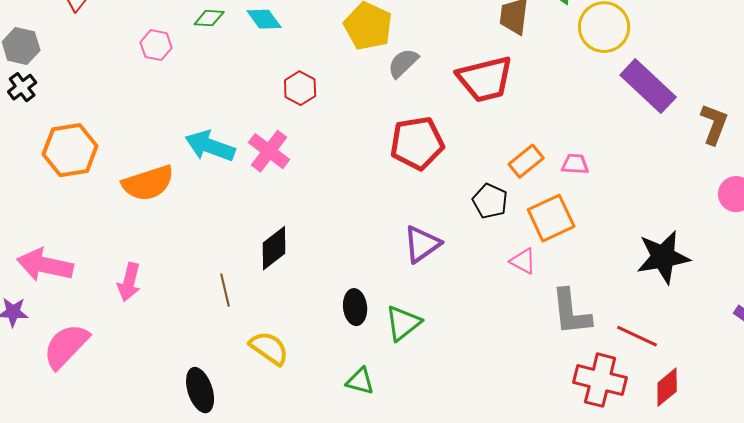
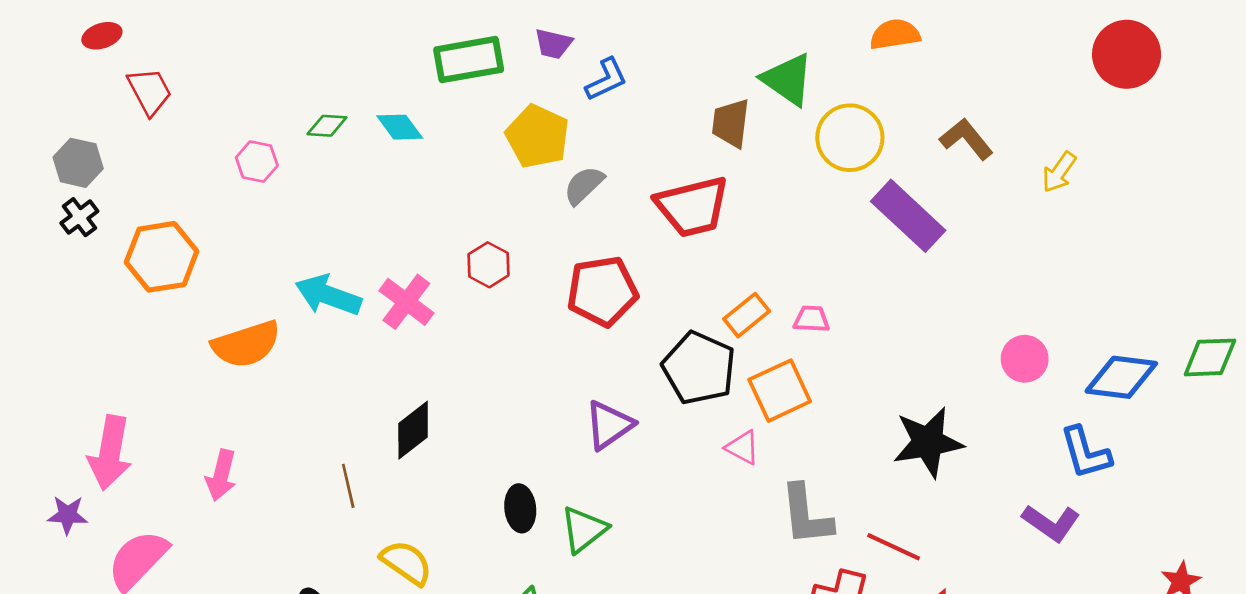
red hexagon: (300, 88) -> (488, 265), moved
brown L-shape: (714, 124) -> (966, 139), moved, turned -60
orange hexagon: (70, 150) -> (162, 257), moved
black pentagon: (490, 201) -> (699, 368), size x1.6
pink arrow: (45, 265) -> (110, 453), turned -92

